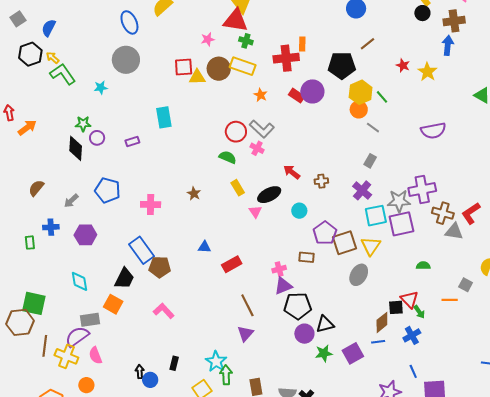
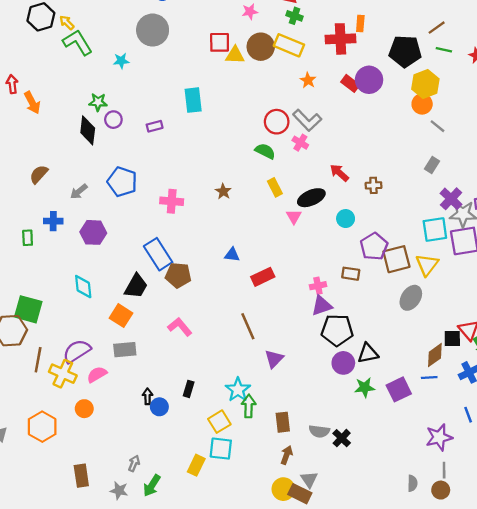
green line: (382, 97) -> (444, 50), moved, turned -40
orange arrow: (27, 127) -> (32, 103), turned 96
purple cross: (362, 190) -> (451, 199), moved
brown line: (247, 305) -> (248, 326), moved
gray rectangle: (90, 320) -> (125, 350), moved
pink semicircle: (95, 355) -> (97, 374), turned 78

